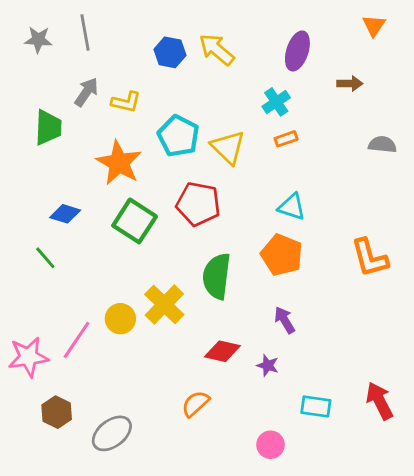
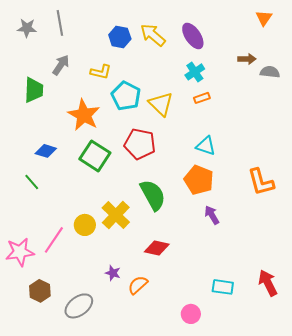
purple ellipse: (297, 51) -> (193, 36), moved, turned -52
yellow L-shape: (126, 102) -> (101, 72), moved
gray semicircle: (382, 144) -> (270, 72), moved
green semicircle: (217, 276) -> (153, 195), turned 144
purple arrow: (285, 320) -> (212, 215), moved
purple star: (268, 365) -> (113, 273), moved

